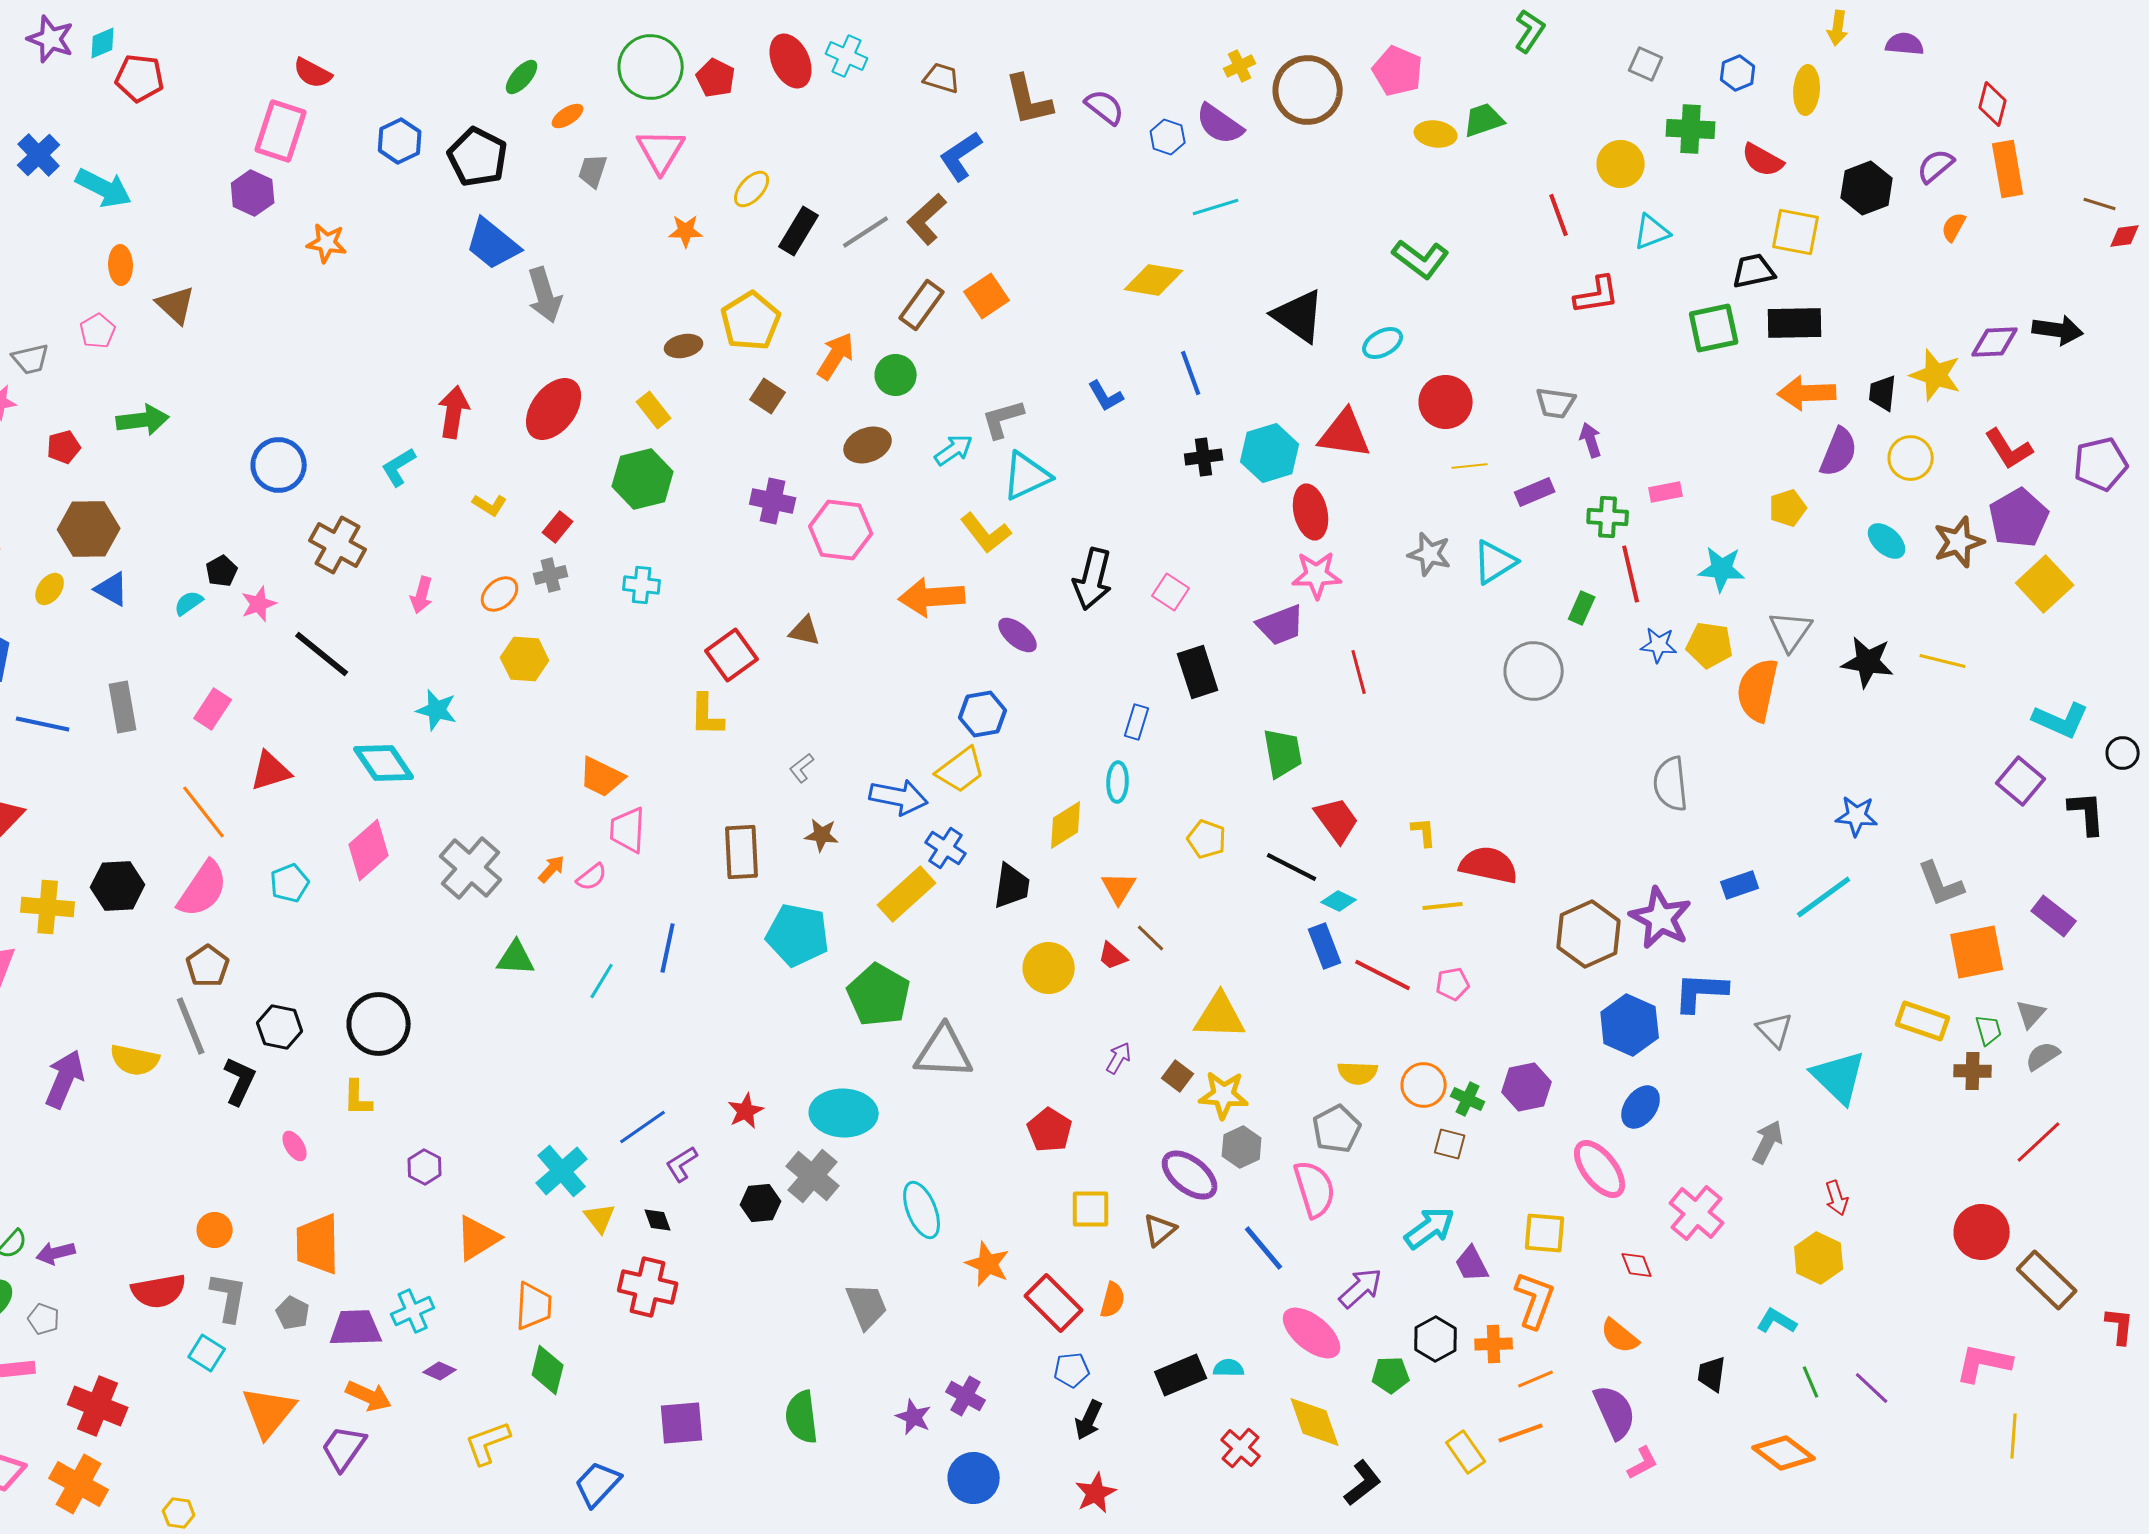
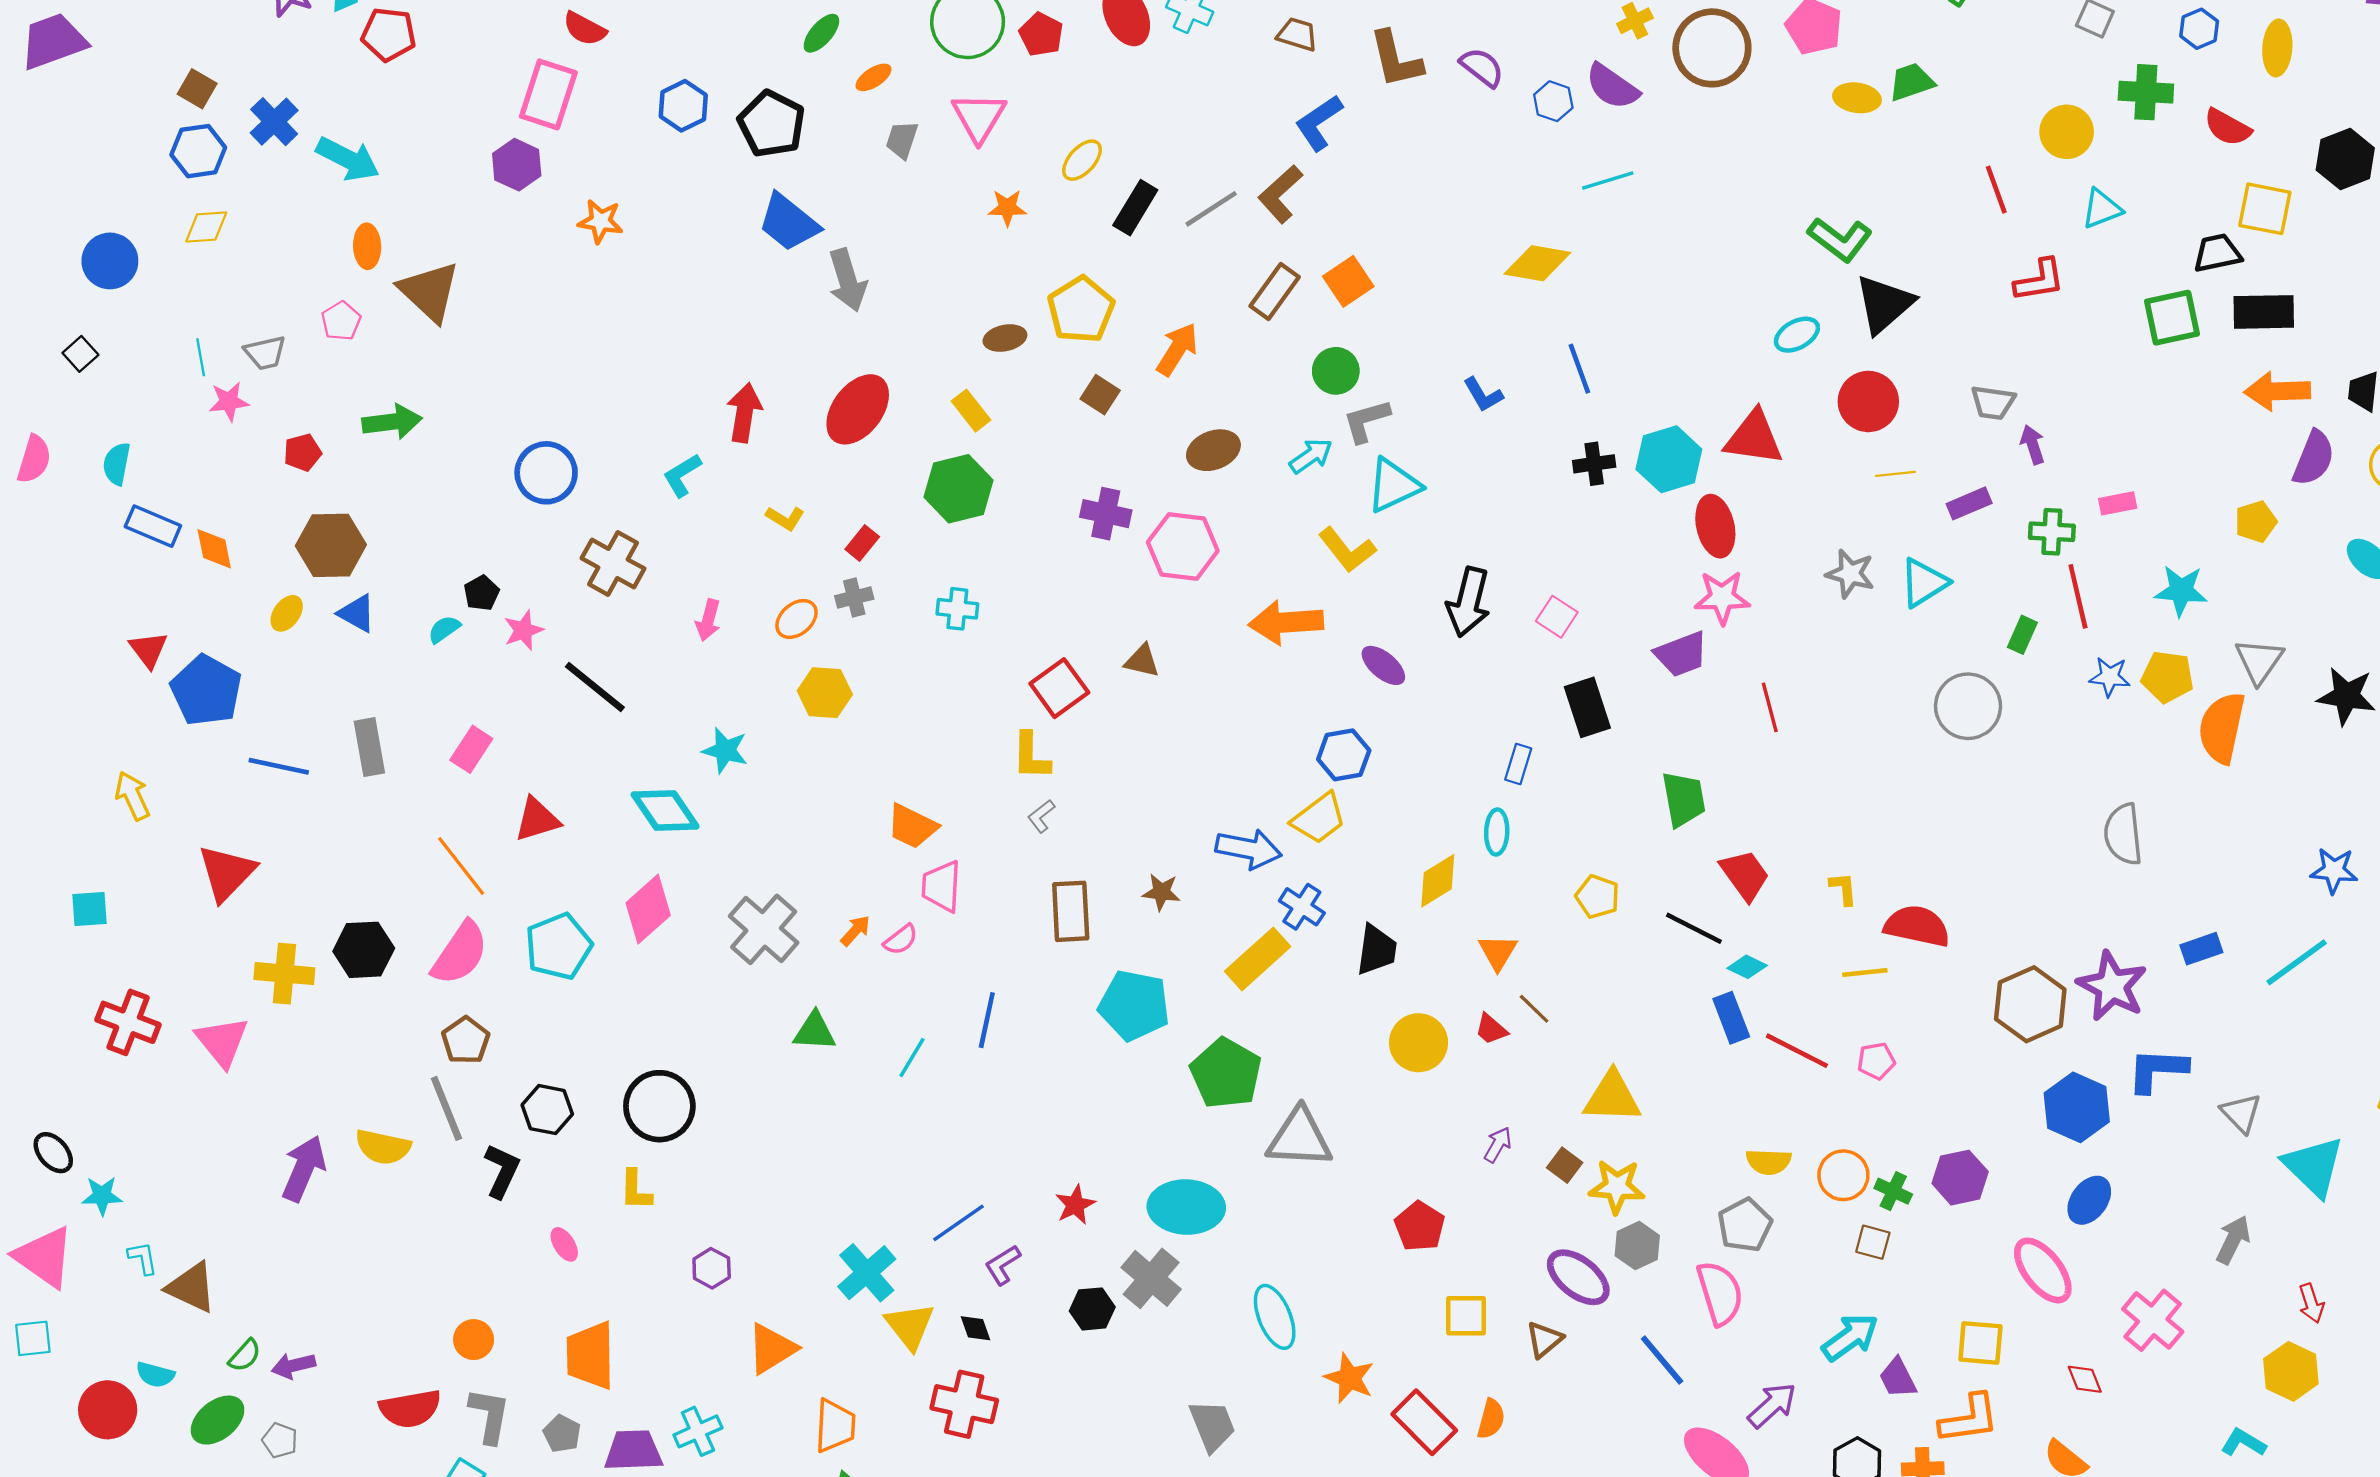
brown triangle: (176, 305) -> (429, 292), size x1.4
black triangle: (1299, 316) -> (1884, 304), moved, turned 44
green circle: (896, 375) -> (1336, 371), moved
gray L-shape: (802, 768) -> (1041, 816), moved
cyan pentagon: (290, 883) -> (559, 946), size x1.5
yellow triangle: (600, 1218) -> (910, 1326), size x1.4
orange L-shape: (1535, 1300) -> (1969, 1419), turned 62

